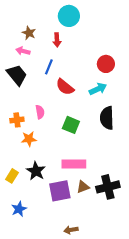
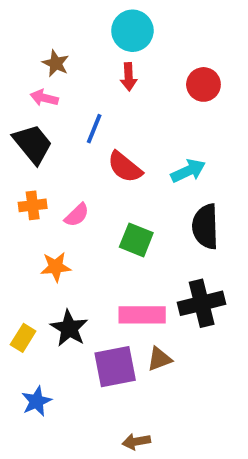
red arrow: (57, 40) -> (129, 77), moved
red circle: (106, 64) -> (203, 84), moved
pink semicircle: (40, 112) -> (77, 215), turned 56
orange cross: (17, 120) -> (33, 205), moved
black cross: (108, 187) -> (202, 303), moved

